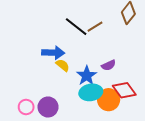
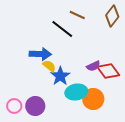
brown line: (95, 27) -> (77, 15), moved, turned 56
blue star: (87, 76) -> (60, 76), moved
red diamond: (124, 90) -> (108, 71), moved

